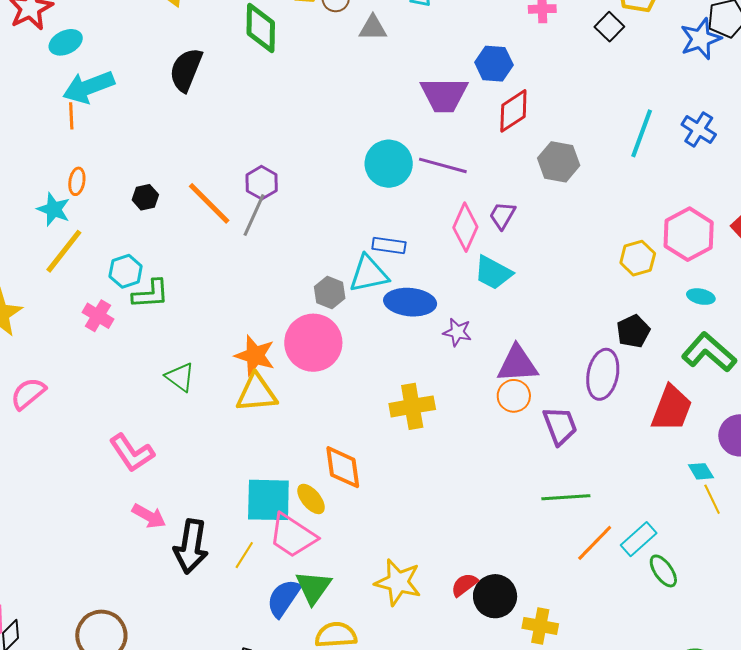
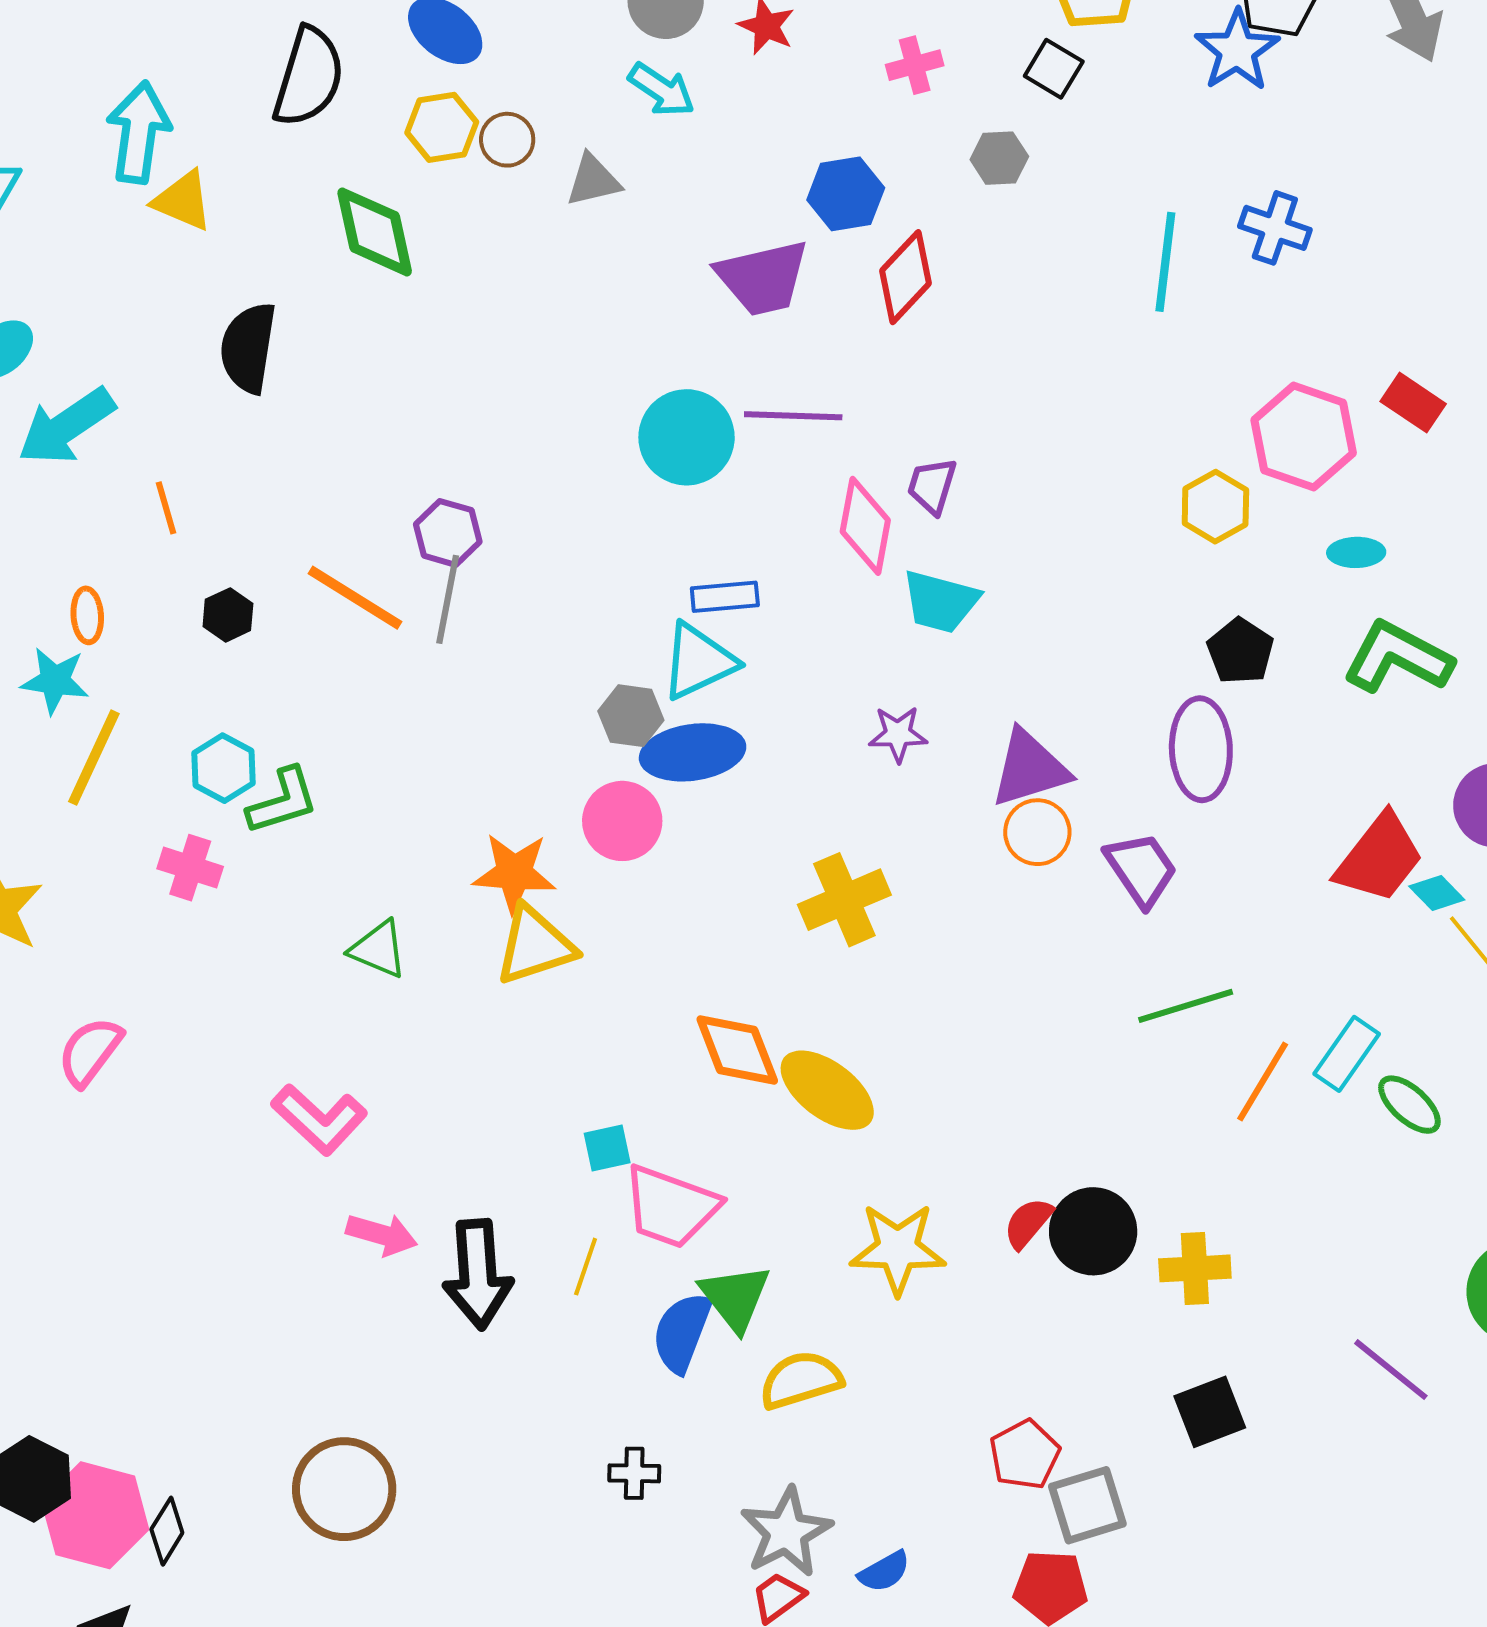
orange line: (71, 116) -> (166, 508), moved
gray hexagon: (559, 162) -> (999, 158), moved, size x0.7
blue ellipse: (410, 302) -> (693, 752), moved
pink circle: (313, 343) -> (622, 821), size x0.7
red trapezoid: (672, 408) -> (1379, 858), moved, turned 30
yellow ellipse: (311, 499) -> (827, 1090), moved, size x1.5
cyan square: (268, 500) -> (607, 1148), size x0.5

